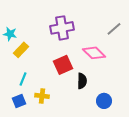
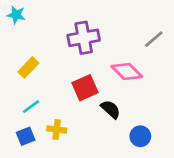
cyan star: (10, 34) -> (16, 15), moved
cyan line: (23, 79) -> (31, 107), turned 32
black semicircle: (82, 81) -> (111, 109), turned -49

